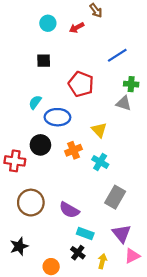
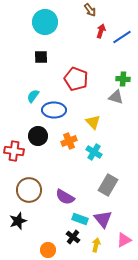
cyan circle: (48, 23) -> (45, 22), size x1.6
red arrow: (77, 28) -> (101, 31), moved, turned 136
blue line: (117, 55) -> (122, 37), moved
purple triangle: (122, 233) -> (103, 219), moved
black star: (19, 246) -> (18, 221), moved

